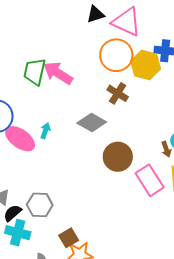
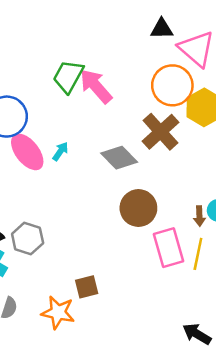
brown cross: (118, 93) -> (161, 132), size x1.4
brown square: (69, 238) -> (87, 287), moved

